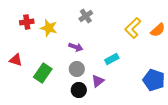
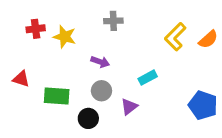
gray cross: (86, 16) -> (113, 21), turned 32
green rectangle: (43, 73) -> (57, 96), turned 60
black circle: (79, 90) -> (88, 118), moved

